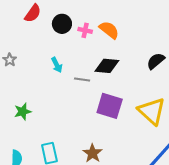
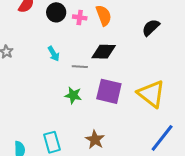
orange semicircle: (109, 30) -> (104, 15), turned 35
black semicircle: (156, 61) -> (151, 28), moved
green star: (23, 112) -> (73, 95), moved, turned 30

